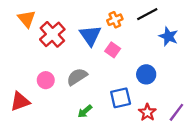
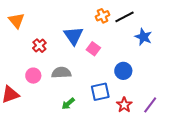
orange cross: (115, 20) -> (102, 16), moved
red cross: (52, 34) -> (39, 46), moved, size x0.6
gray semicircle: (77, 77) -> (61, 73), turned 30

